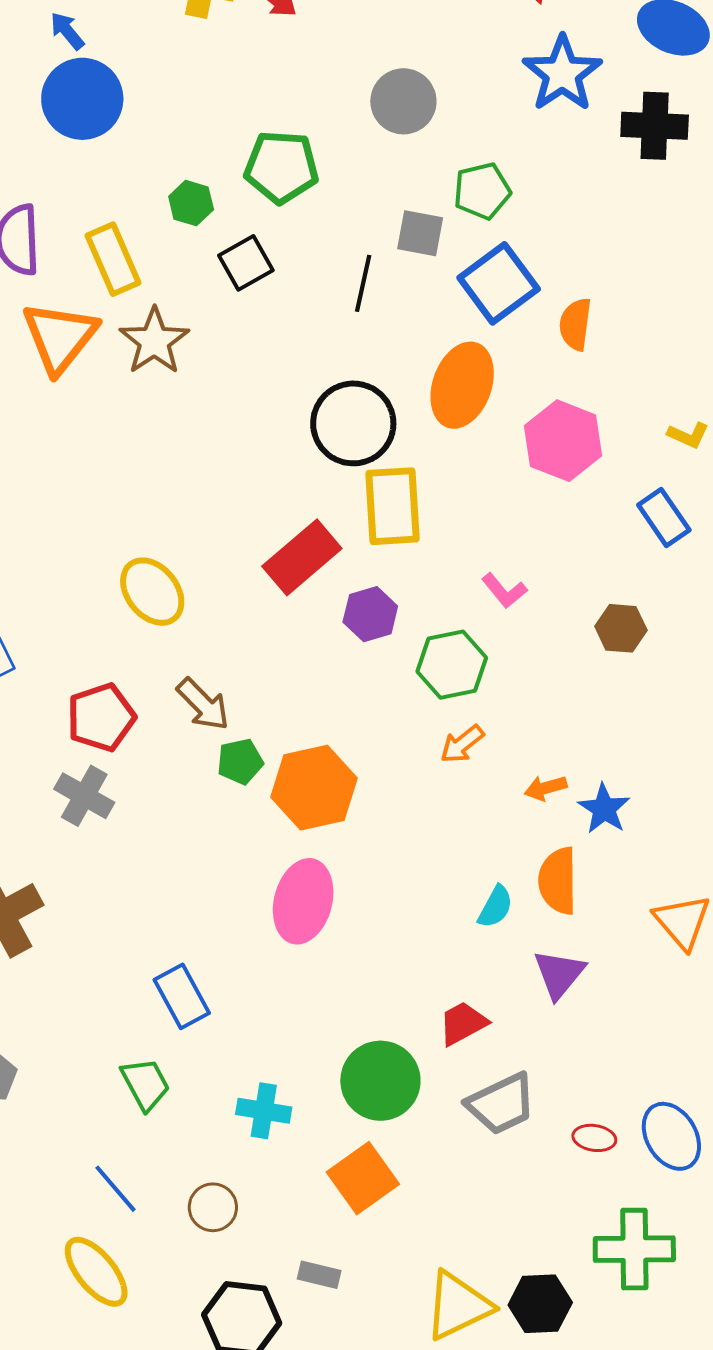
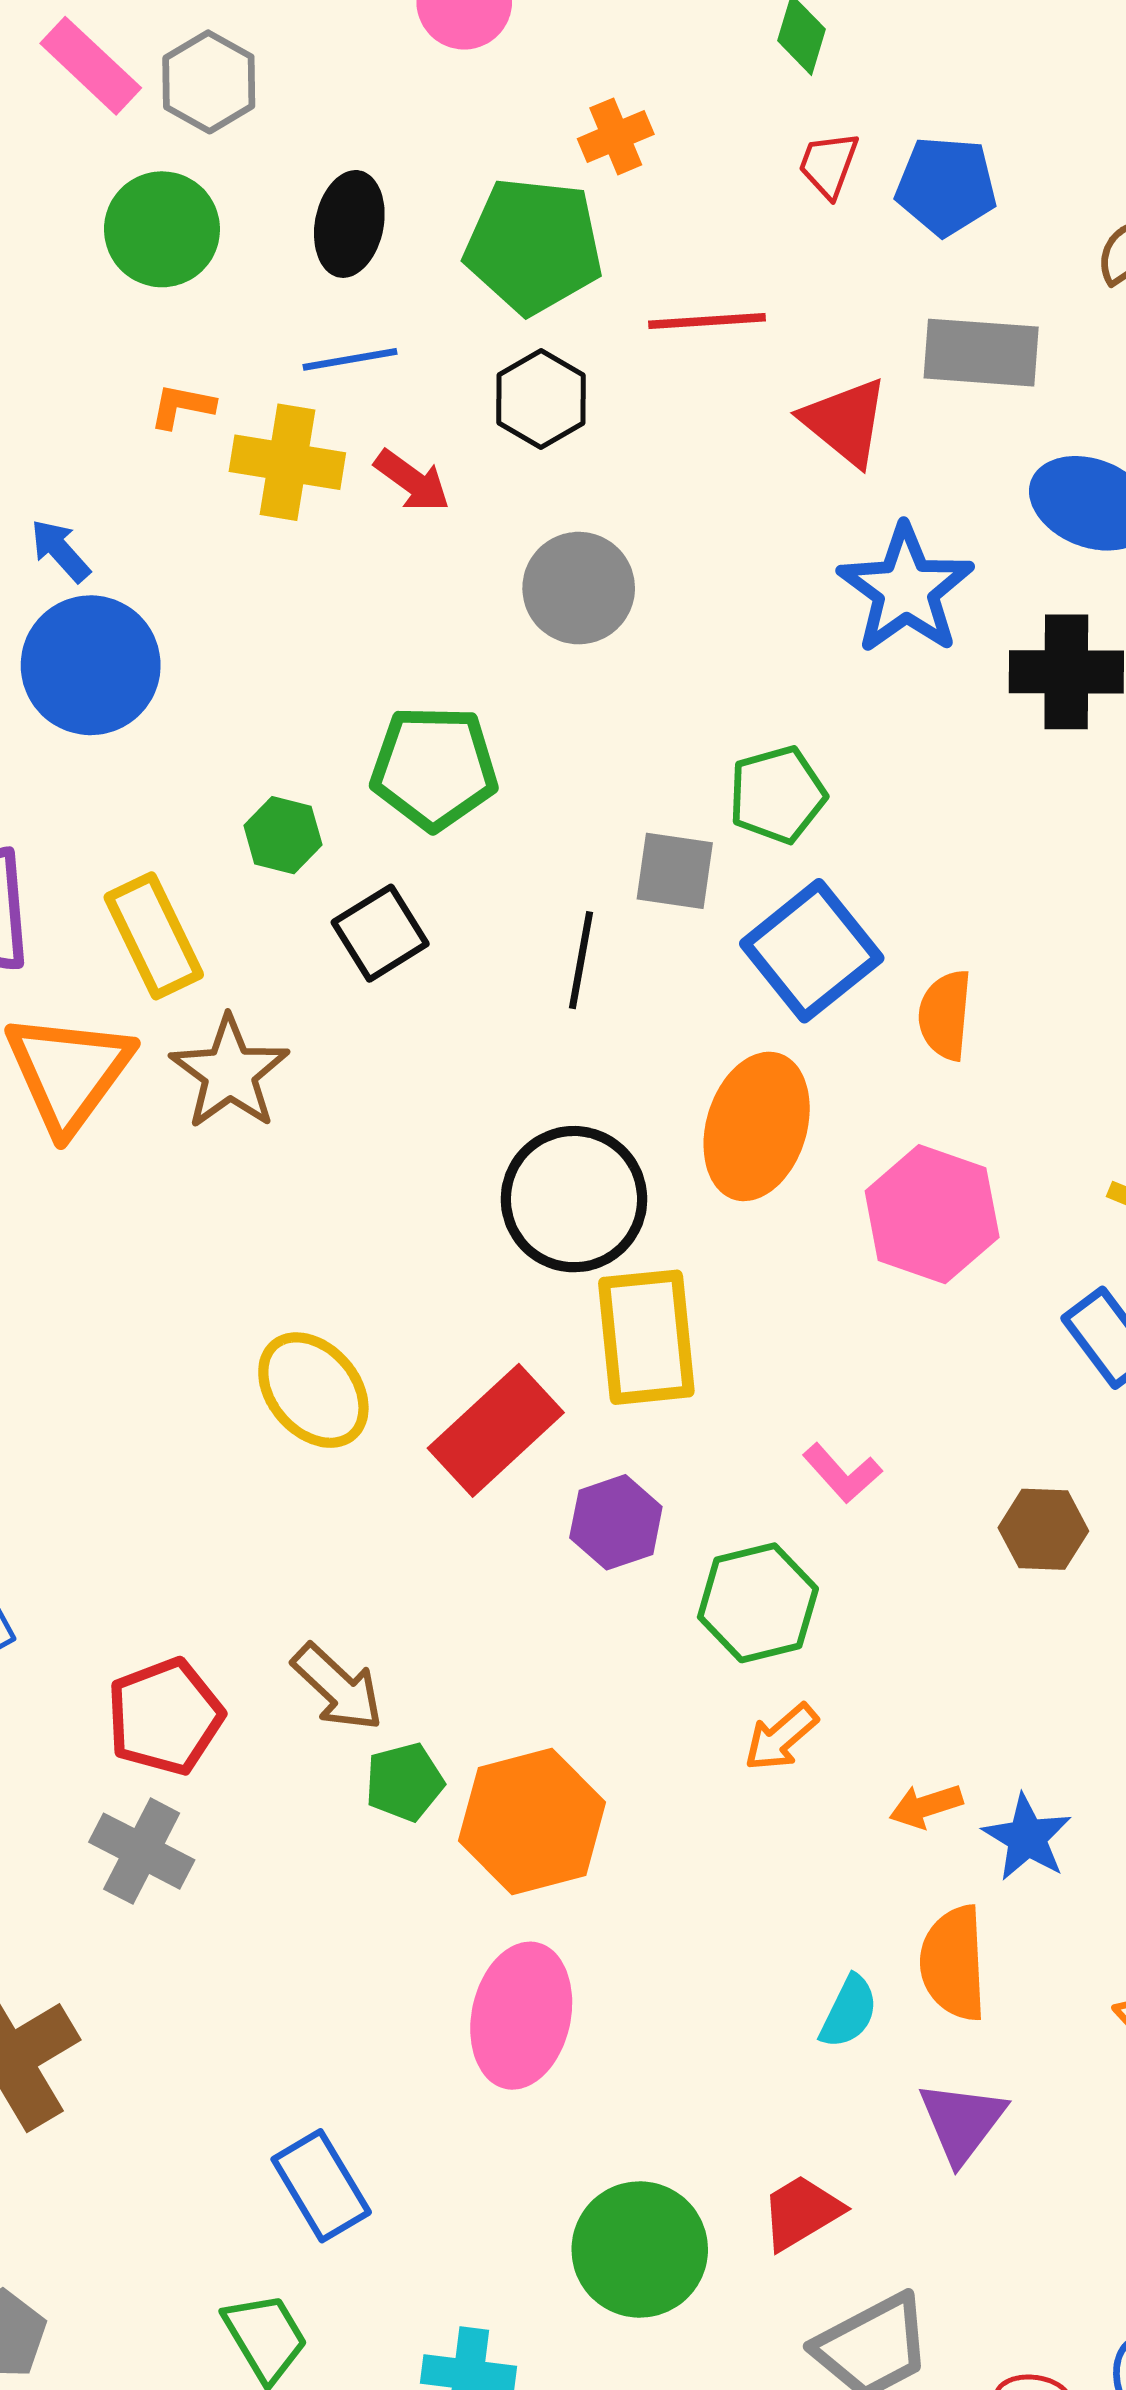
gray circle: (403, 101) -> (579, 588), moved
yellow ellipse: (152, 592) -> (313, 1390), moved
green circle: (380, 1081) -> (640, 2249), moved

